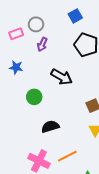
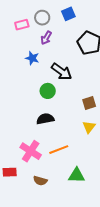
blue square: (75, 16) -> (68, 14), moved
blue star: (16, 67) -> (32, 58), moved
green circle: (34, 97) -> (48, 91), moved

